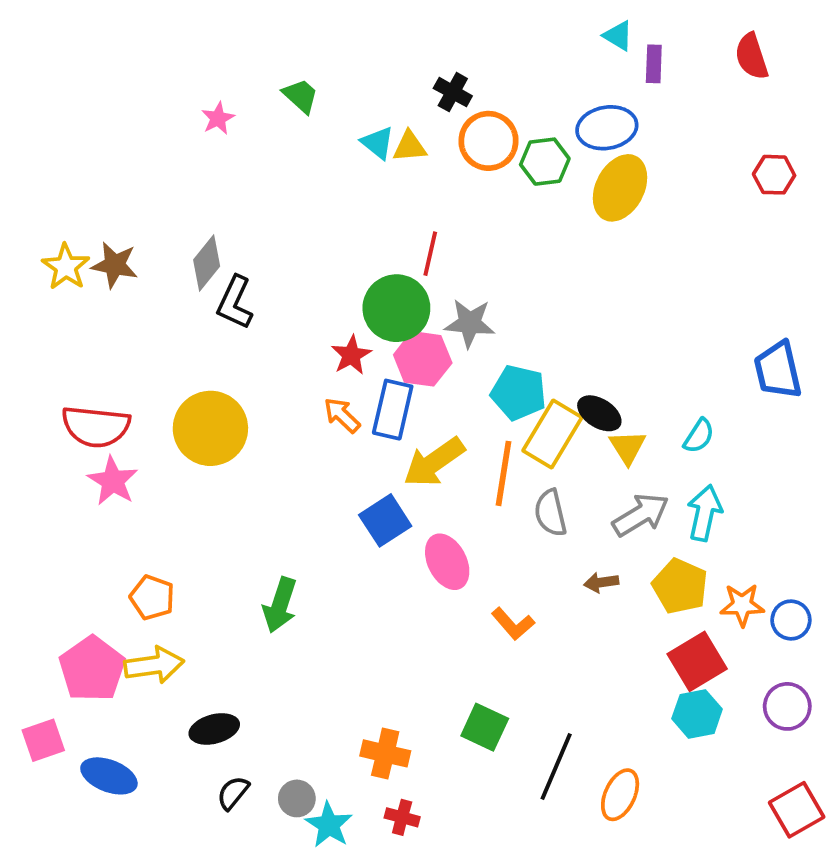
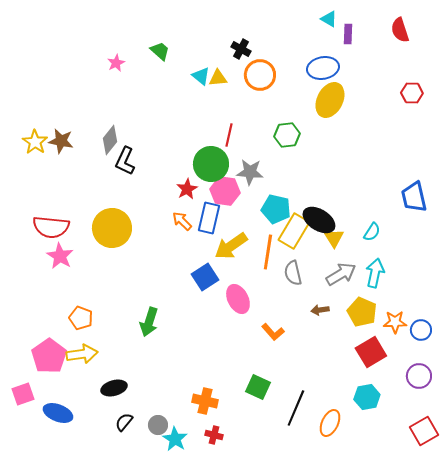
green hexagon: (545, 162) -> (287, 135), moved
black ellipse: (599, 413) -> (319, 220), size x1.4
cyan hexagon: (697, 714) -> (367, 397), moved

